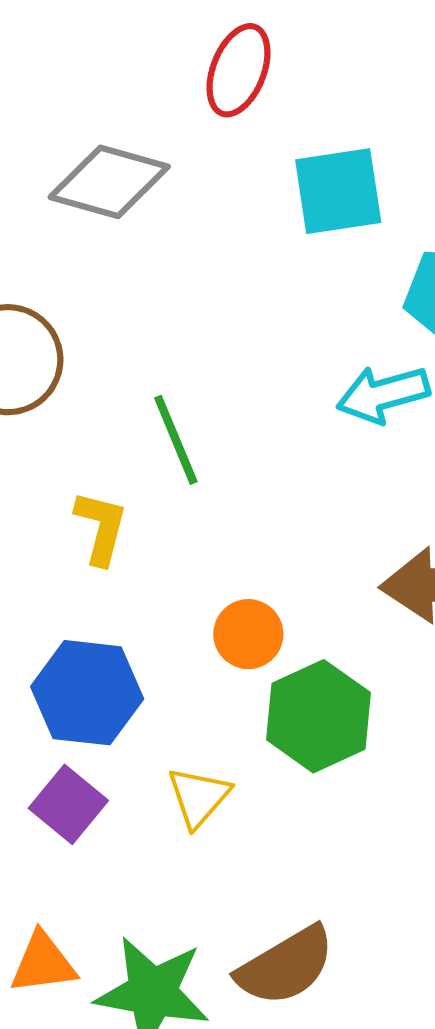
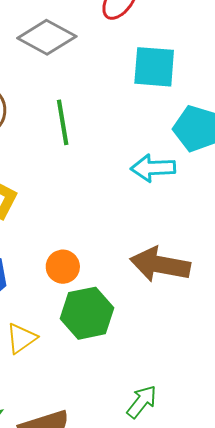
green line: (176, 440) -> (63, 122), moved

